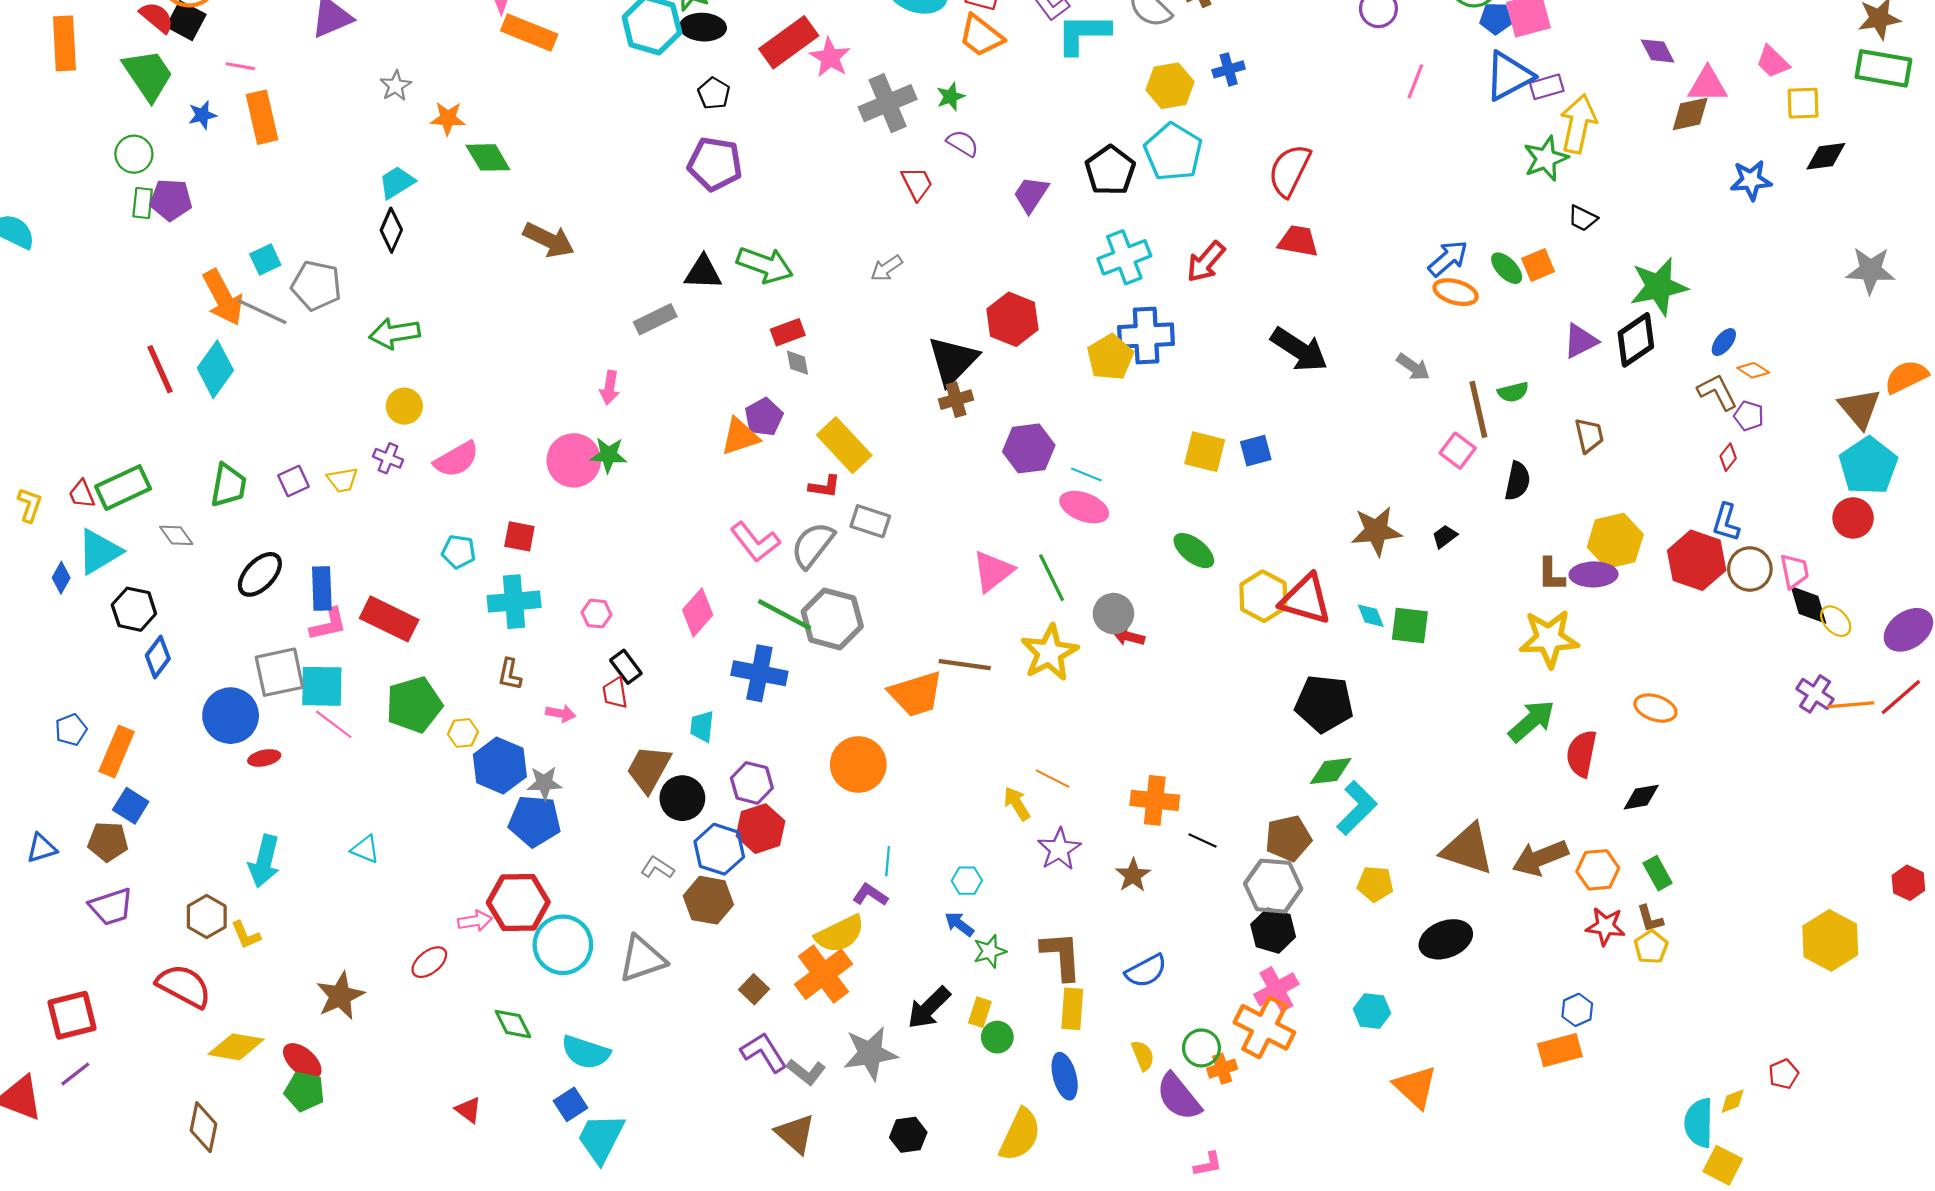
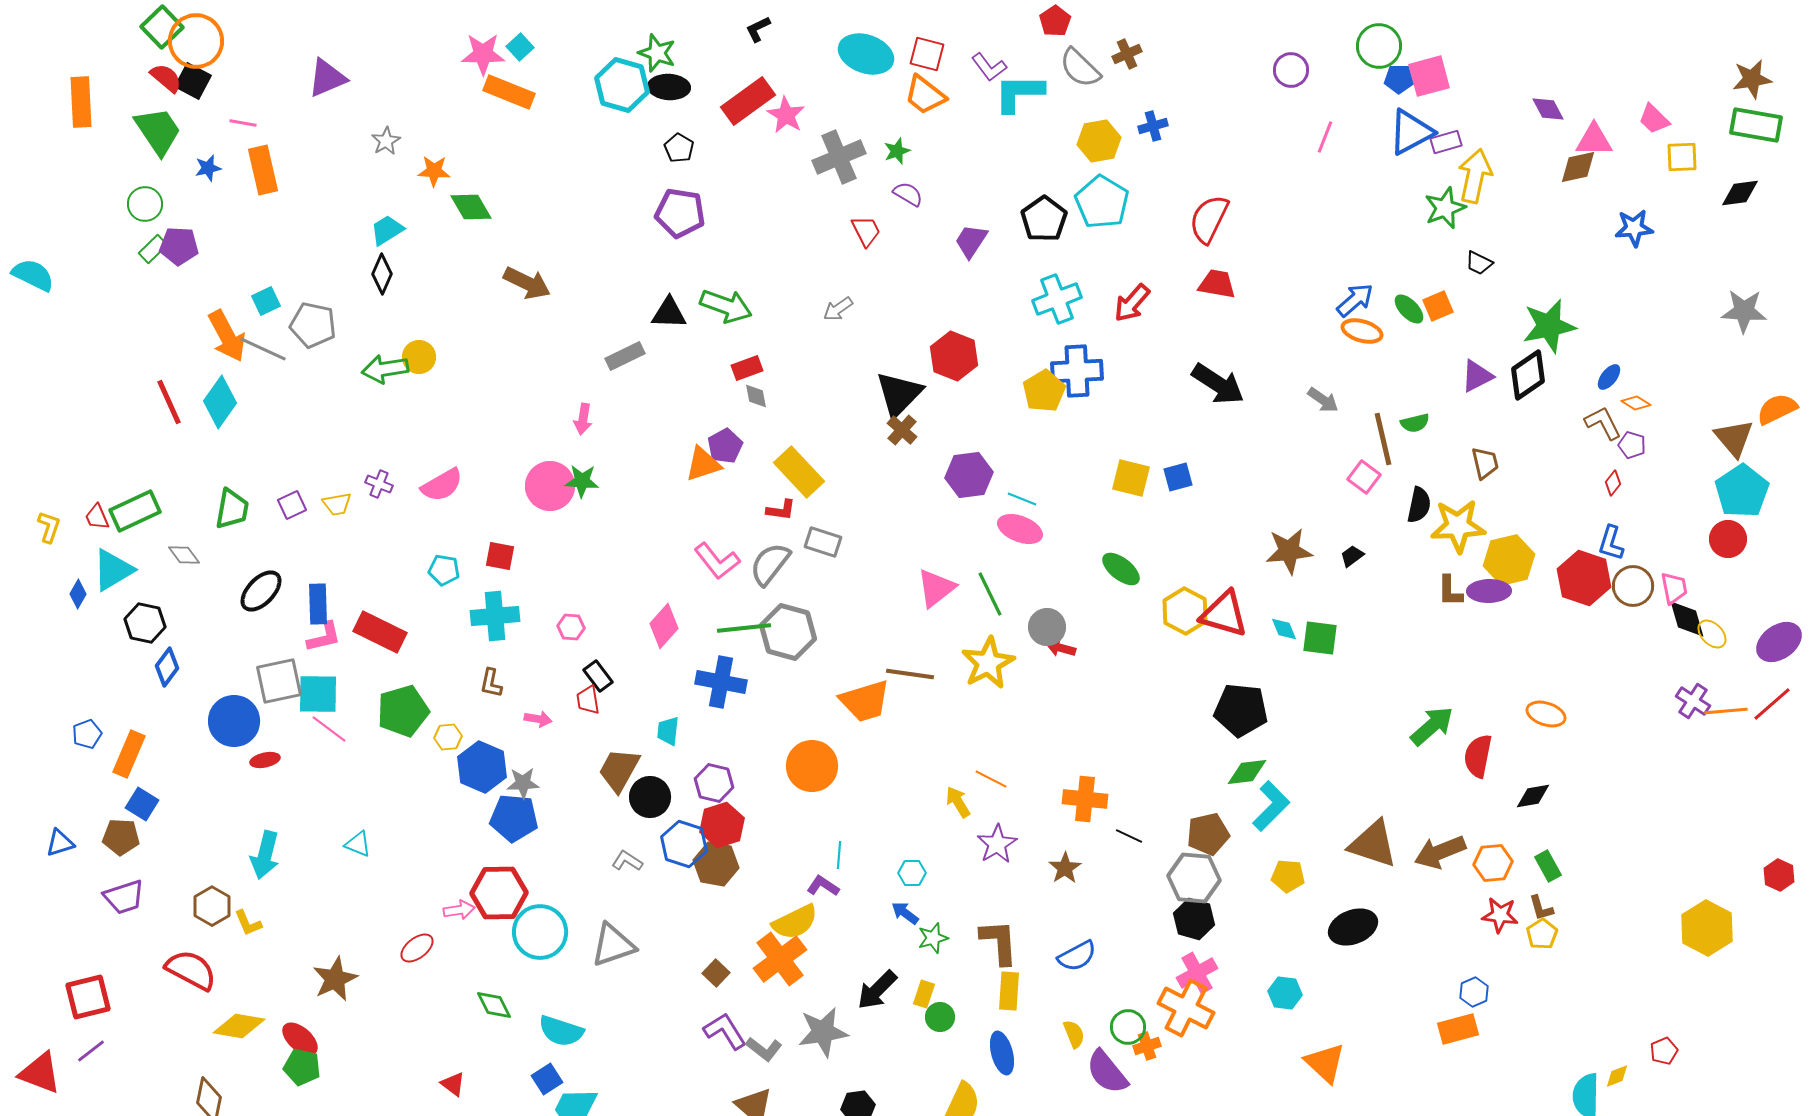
black diamond: (1826, 156) -> (1740, 193), moved
green rectangle: (143, 203) -> (153, 249), turned 40
brown cross: (956, 400) -> (902, 430), turned -32
yellow circle: (404, 406) -> (419, 357), moved
green line: (784, 615) -> (744, 628), turned -34
yellow star: (1549, 639) -> (1458, 526), moved
brown hexagon: (708, 900) -> (716, 864), moved

